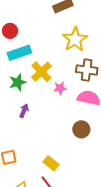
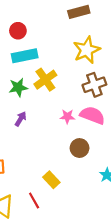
brown cross: (87, 70) -> (94, 85), turned -35
pink star: (60, 88) -> (67, 116), moved
yellow rectangle: (51, 163) -> (51, 180), moved

